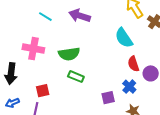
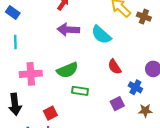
cyan line: (45, 17) -> (15, 42), moved, turned 72
cyan semicircle: (124, 38) -> (101, 35), moved
red semicircle: (133, 64) -> (115, 67), moved

